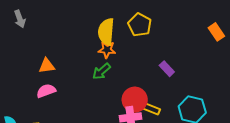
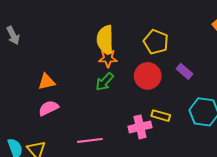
yellow pentagon: (140, 25) -> (156, 42), moved
purple rectangle: (167, 69) -> (184, 71), moved
red circle: (135, 100) -> (148, 76), moved

